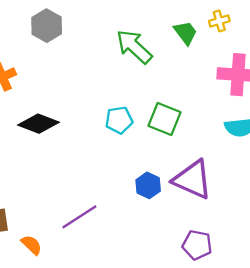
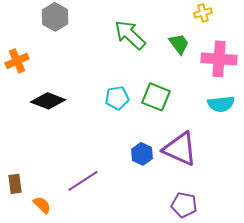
green trapezoid: (185, 33) -> (179, 44), moved

